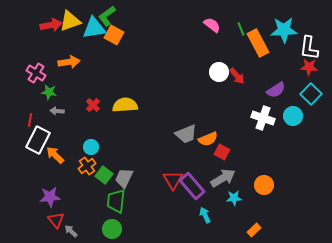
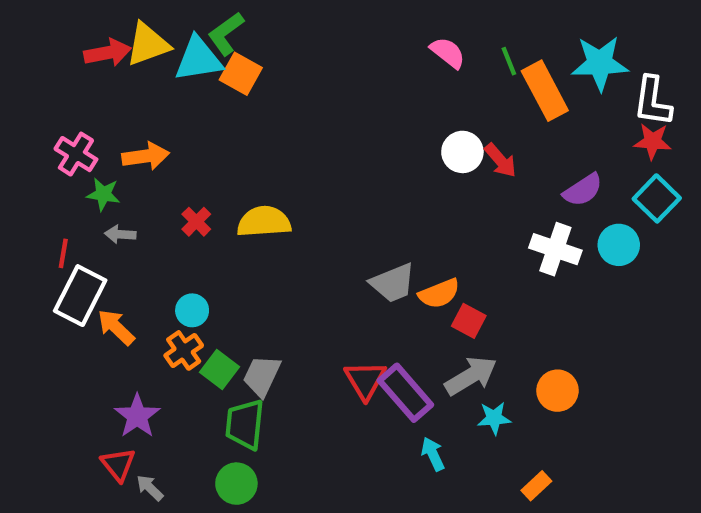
orange arrow: (69, 62) -> (146, 156), moved
purple star: (50, 197) -> (137, 416), moved, turned -30

